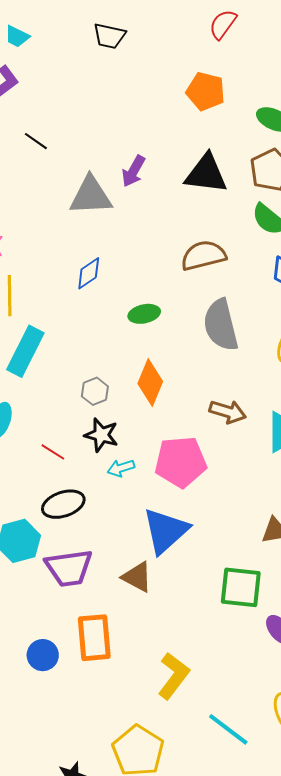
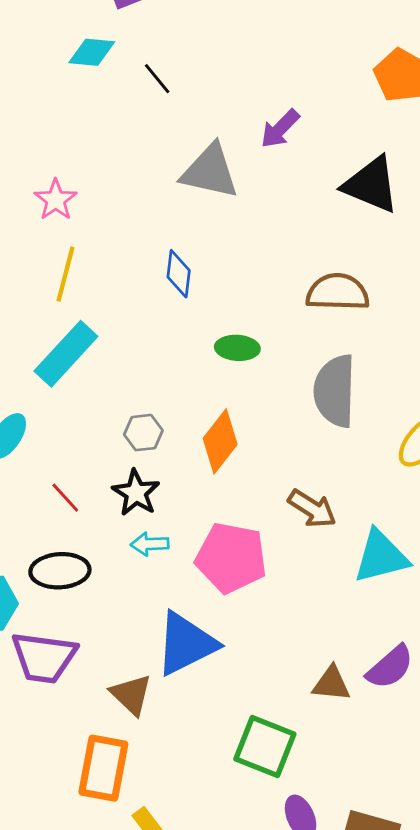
purple arrow: (133, 171) -> (280, 129), moved
blue diamond: (89, 273) -> (179, 274), turned -64
orange rectangle: (94, 638) -> (103, 768), moved

